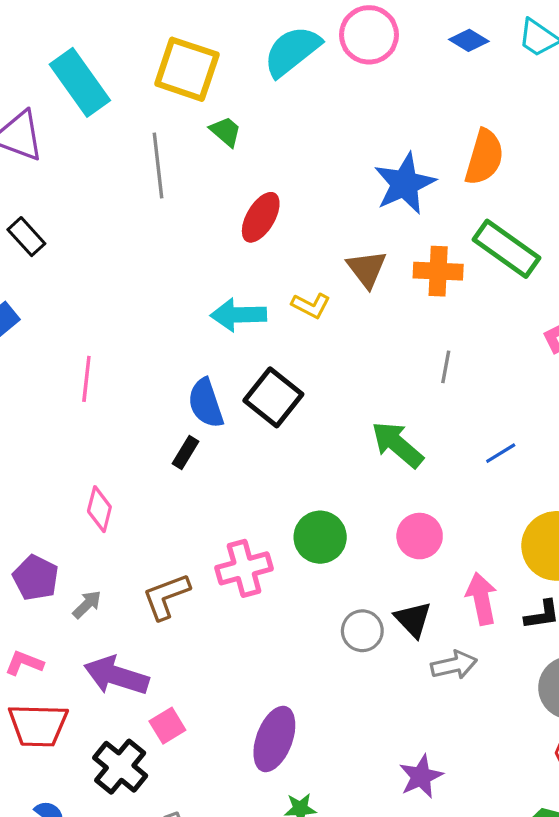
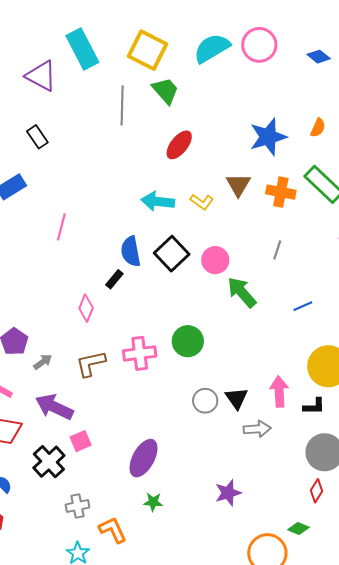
green trapezoid: (226, 132) -> (165, 91), size x1.4
orange semicircle: (484, 157) -> (318, 128), size x0.6
pink diamond: (99, 509) -> (86, 308), moved
pink circle: (420, 536) -> (215, 260), moved

